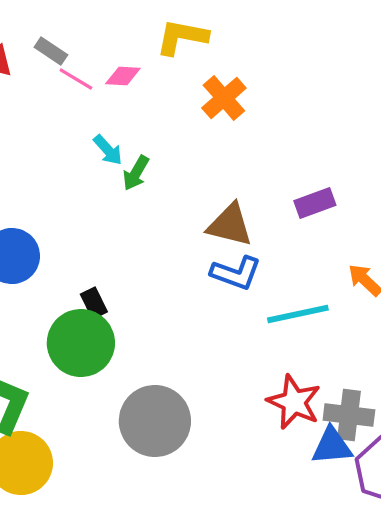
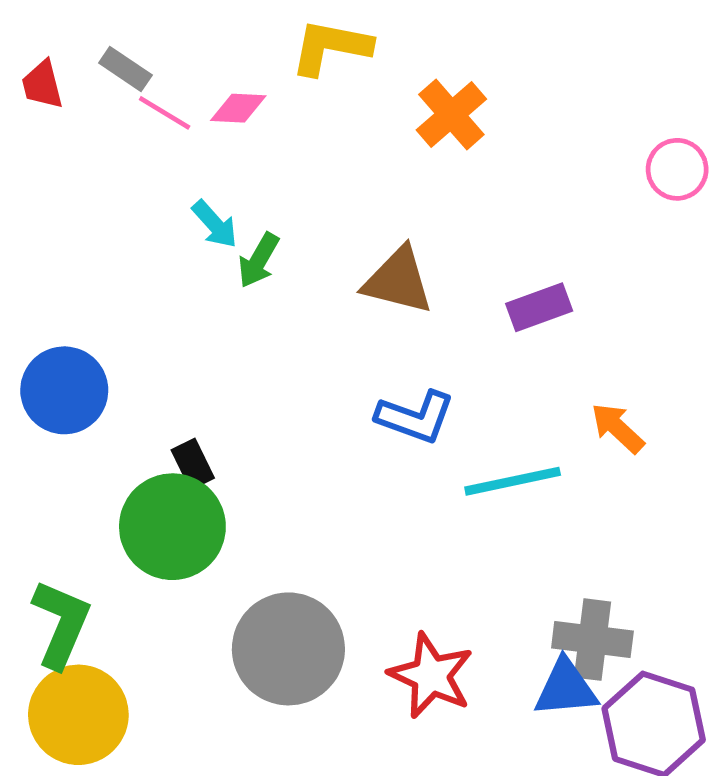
orange cross: (224, 98) -> (451, 114), moved
brown triangle: (230, 225) -> (398, 281), moved
red star: (294, 402) -> (431, 676), moved

